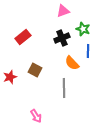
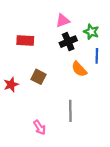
pink triangle: (63, 11) -> (63, 21), moved
red rectangle: (23, 37) -> (25, 41), turned 42
gray line: (64, 88) -> (70, 111), moved

